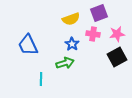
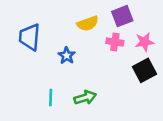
blue star: (72, 44) -> (67, 56), moved
blue trapezoid: (28, 45) -> (30, 37), moved, turned 30
green arrow: (65, 63) -> (85, 98), moved

